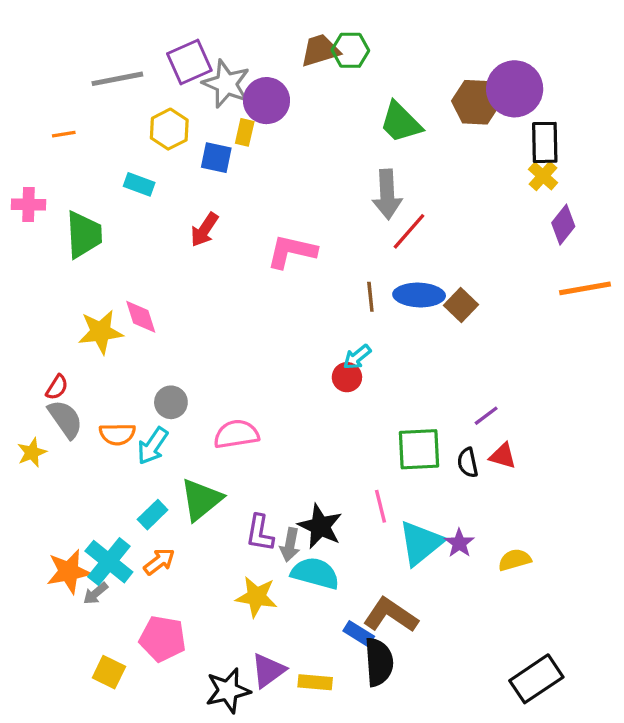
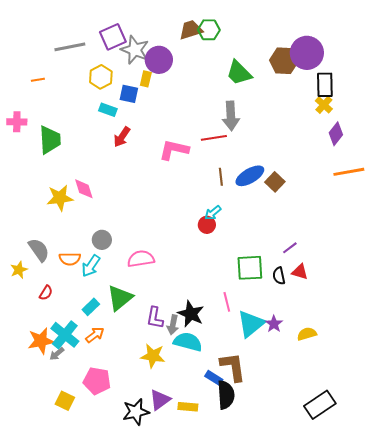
cyan rectangle: (139, 184) -> (108, 110), moved
red line: (409, 231) -> (214, 138), moved, turned 40
blue ellipse: (419, 295) -> (250, 176), turned -32
red semicircle: (57, 387) -> (46, 293), moved
brown L-shape: (391, 615) -> (233, 367), turned 48

